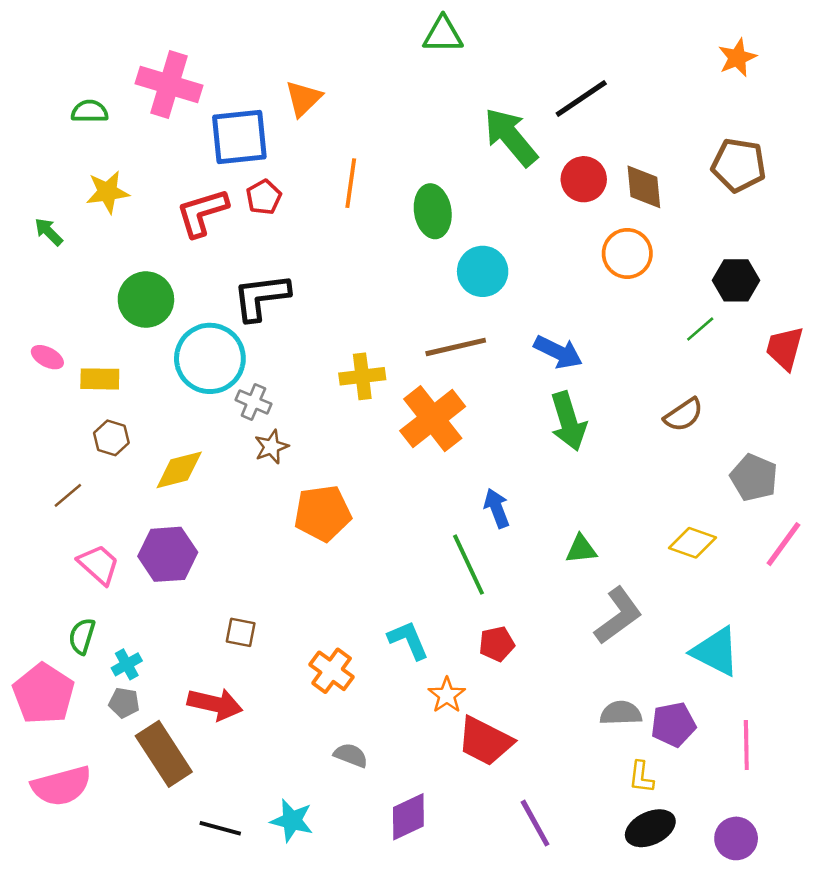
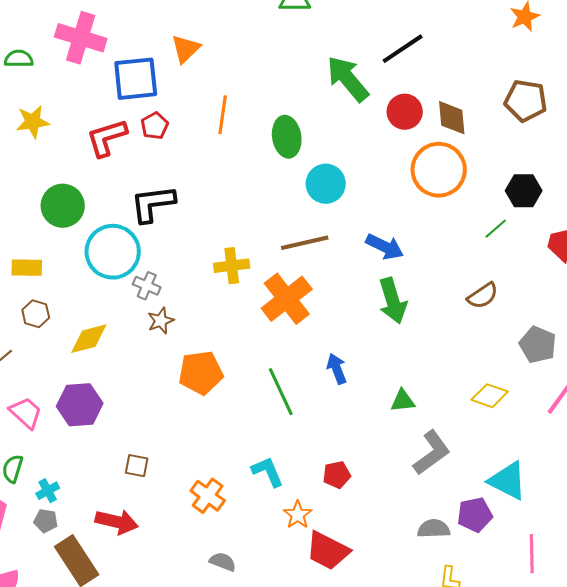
orange circle: (627, 253) -> (439, 170), size x1.4
green line: (469, 565) -> (281, 392), moved
purple pentagon: (673, 725) -> (475, 515), moved

